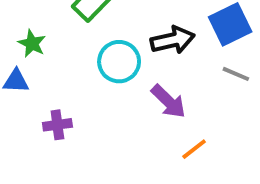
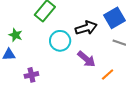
orange line: (194, 149) -> (108, 74), moved

